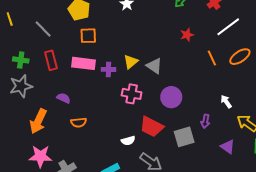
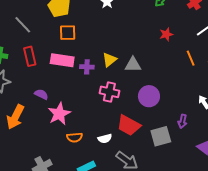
gray triangle: (154, 66) -> (133, 65), turned -36
orange semicircle: (79, 122) -> (75, 137), moved
pink star: (40, 156) -> (59, 114), moved, turned -30

